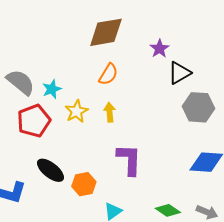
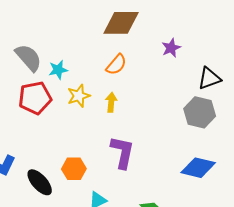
black triangle: (179, 73) -> (209, 78), moved
black ellipse: (50, 170) -> (40, 182), moved

